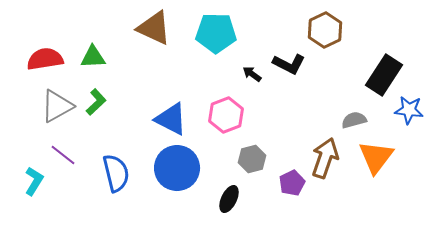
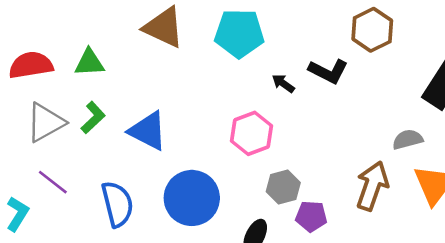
blue triangle: (171, 119) -> (148, 131), moved
purple pentagon: (292, 183) -> (311, 216), moved, turned 30

